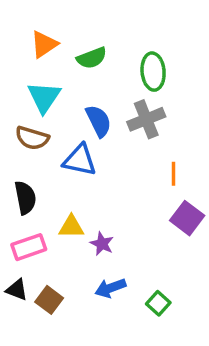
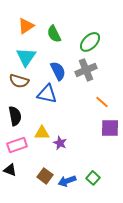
green semicircle: (92, 58) -> (54, 34), turned 84
green ellipse: (153, 72) -> (90, 42), turned 50
orange line: (174, 174) -> (102, 102), turned -48
purple square: (187, 218) -> (110, 128), turned -36
blue arrow: (110, 288) -> (67, 181), moved
brown square: (49, 300) -> (45, 176), moved

